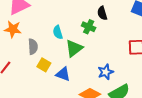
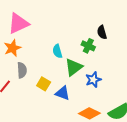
orange star: (13, 29) -> (12, 48), turned -30
gray semicircle: (33, 47) -> (22, 70), moved
blue star: (106, 72) -> (93, 80), moved

